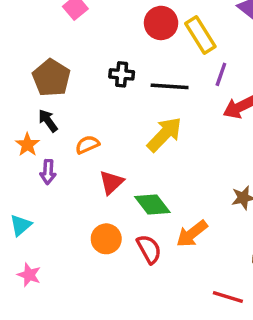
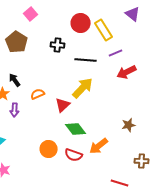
black cross: (122, 74) -> (58, 45), moved
purple line: (221, 74) -> (116, 53), turned 48
brown pentagon: (51, 78) -> (17, 42), moved
red triangle: (111, 182) -> (63, 105), moved
red semicircle: (149, 249) -> (74, 155), turned 138

